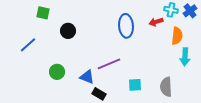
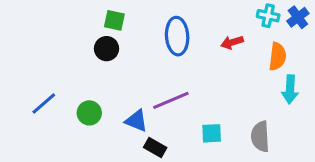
green square: (43, 13) -> (114, 20), moved
red arrow: (156, 22) -> (232, 42), moved
blue ellipse: (126, 26) -> (177, 36), moved
blue line: (28, 45) -> (44, 104), moved

